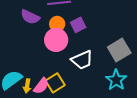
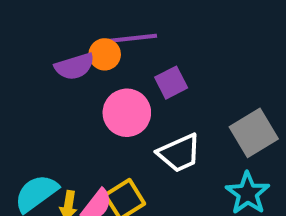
purple semicircle: (30, 17) -> (74, 66), turned -42
orange circle: (57, 24) -> (105, 54), moved

